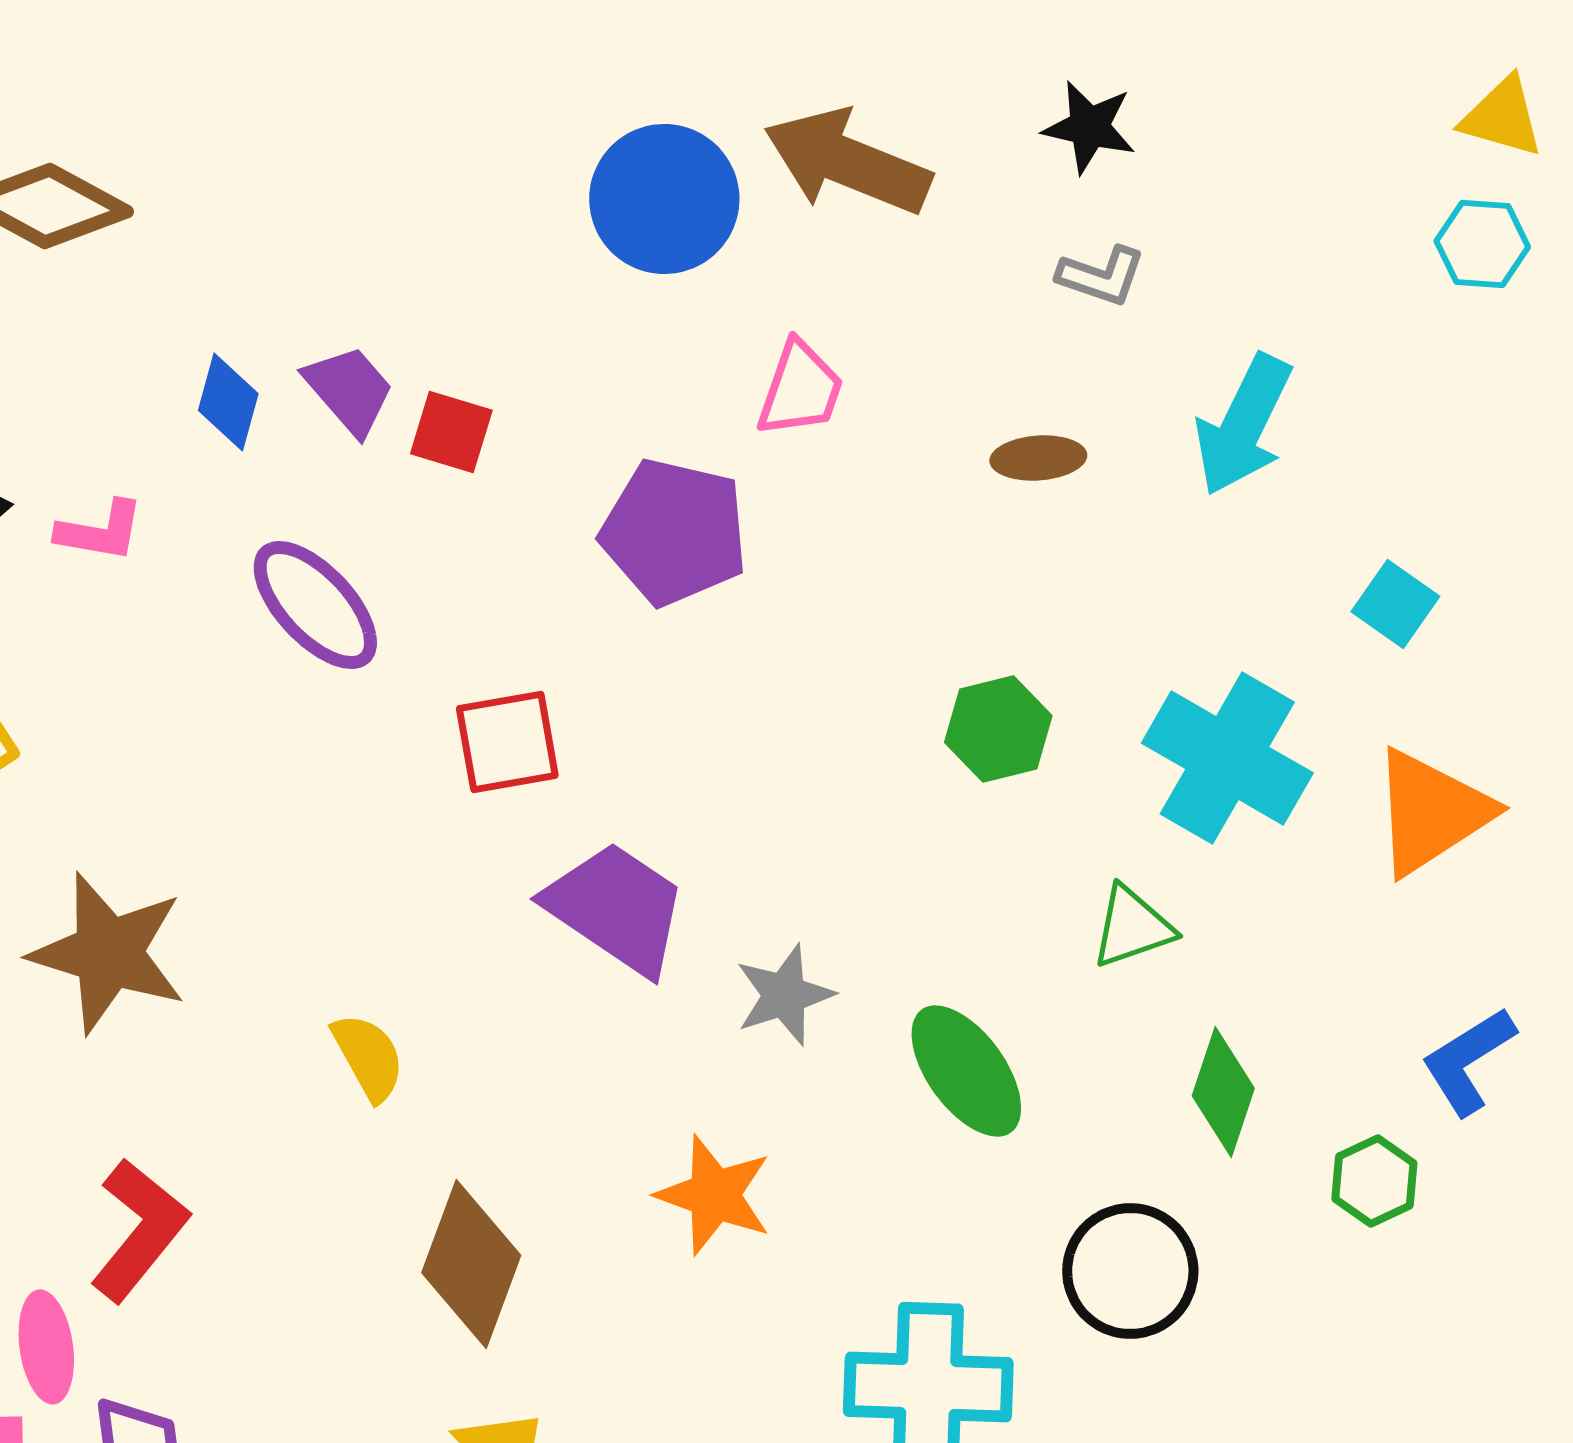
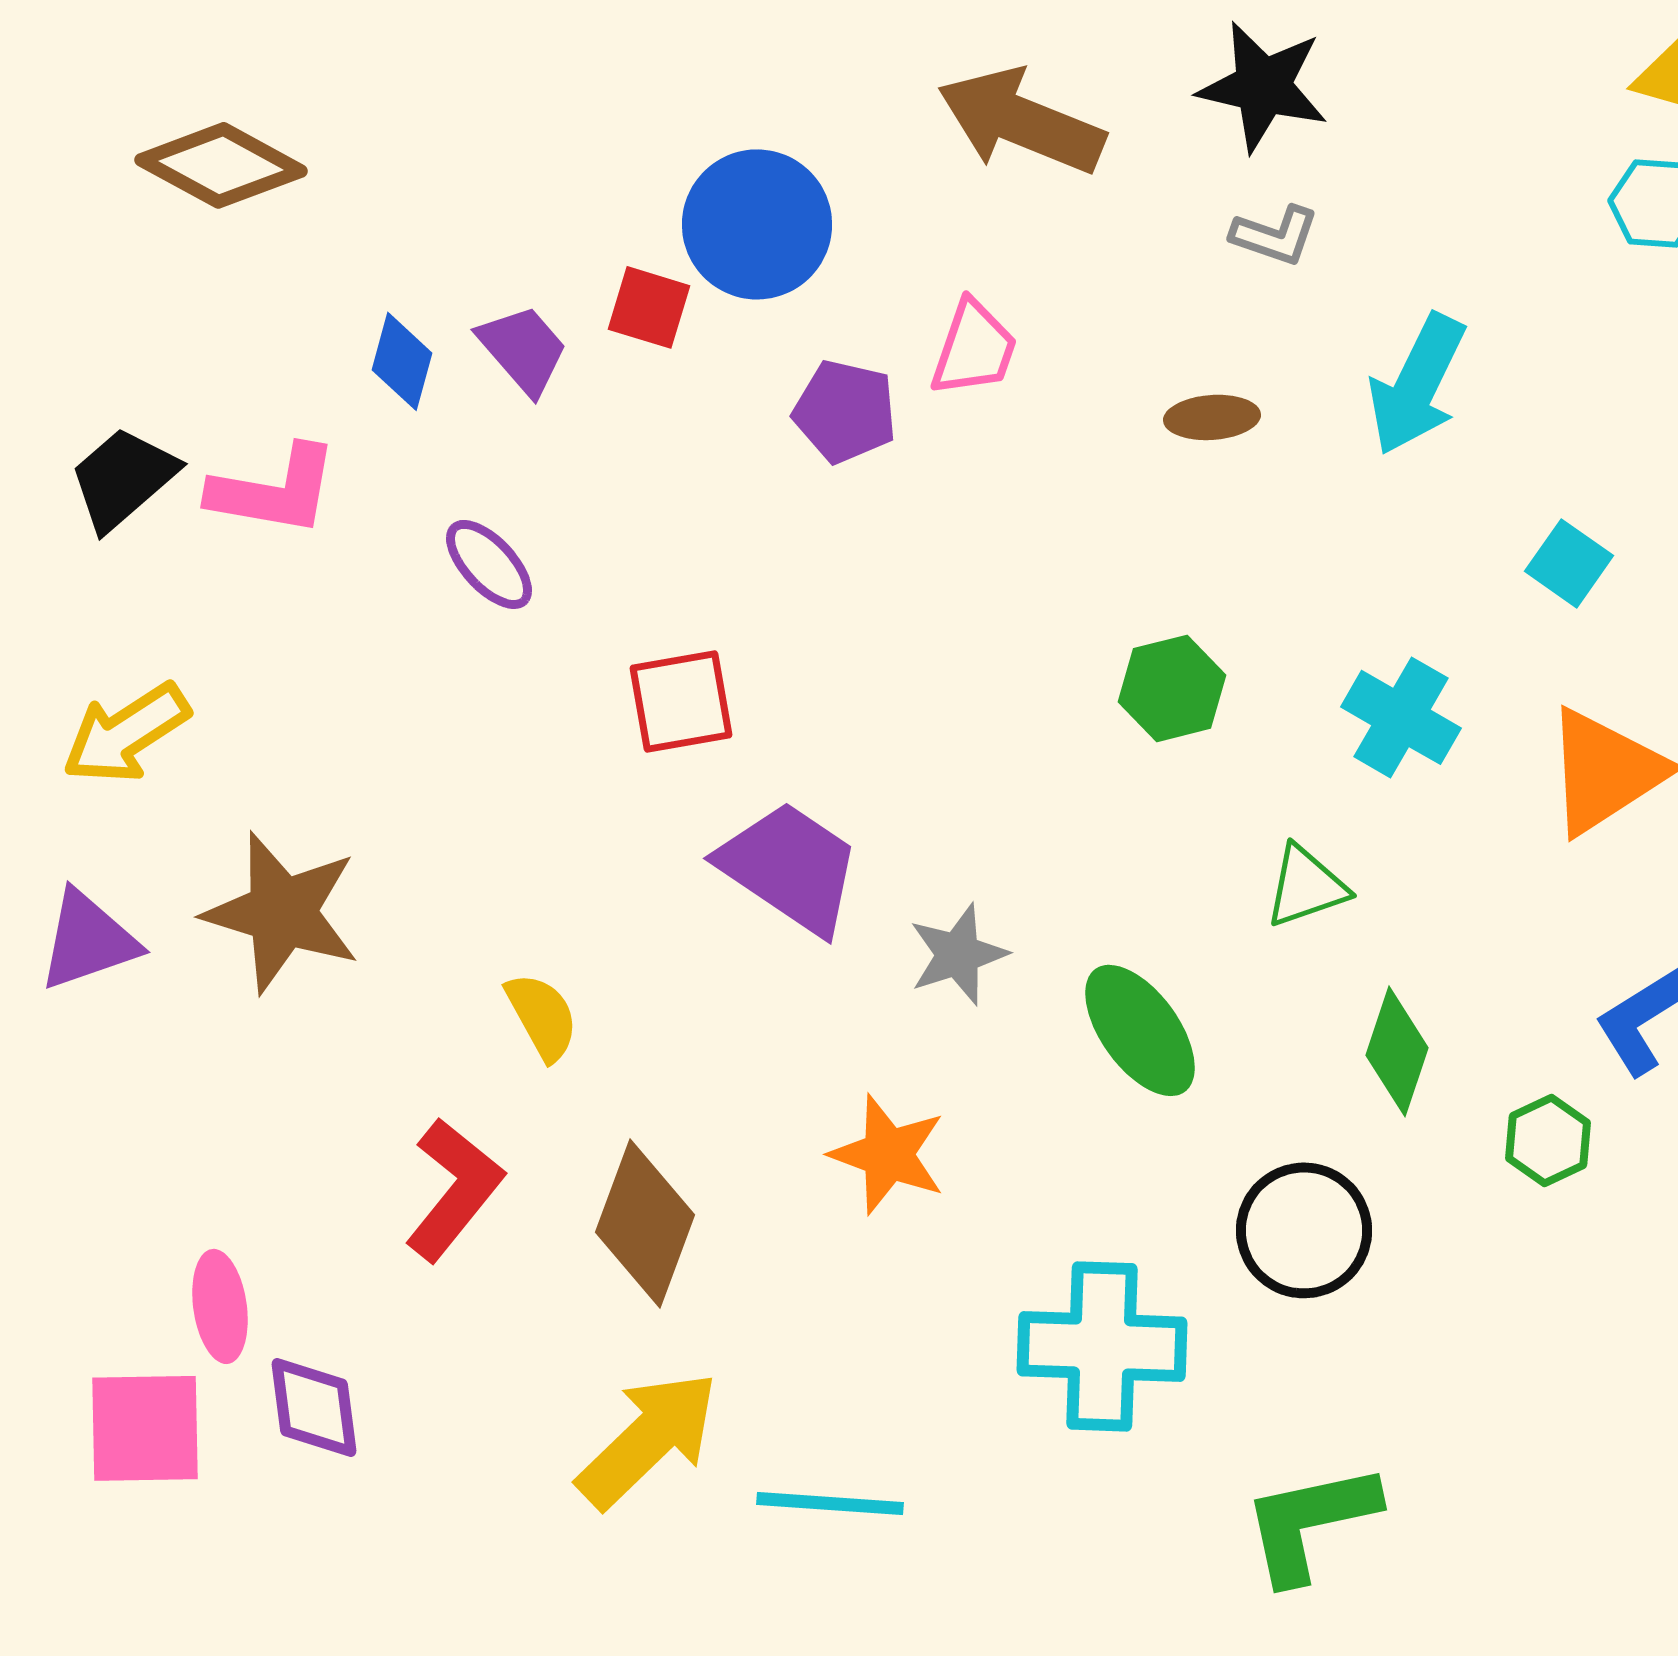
black star: (1089, 127) -> (1263, 86), size x1.4
blue circle: (664, 199) -> (757, 224), moved
red square: (451, 432) -> (649, 307), moved
pink L-shape: (100, 531) -> (274, 490), size x1.5
purple pentagon: (674, 532) -> (845, 411), moved, size x0.7
purple ellipse: (315, 605) -> (489, 564), size x0.7
cyan cross: (1227, 758) -> (1401, 717), size x0.7
red L-shape: (139, 1230) -> (454, 1189), moved

